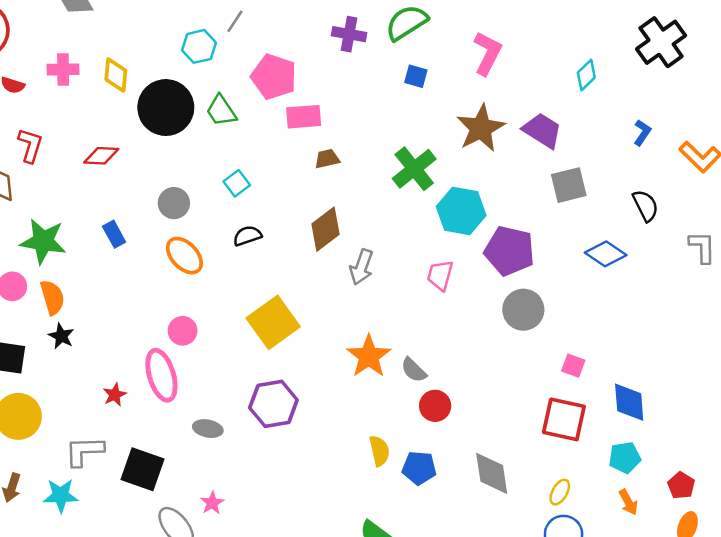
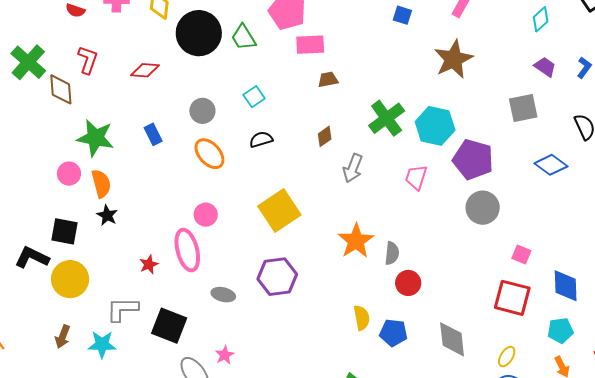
purple trapezoid: (542, 130) -> (545, 67), moved, size x0.7
green cross: (414, 169) -> (387, 118), moved
brown diamond: (325, 229) -> (325, 136), size x0.6
gray semicircle: (414, 370) -> (392, 253), turned -130

